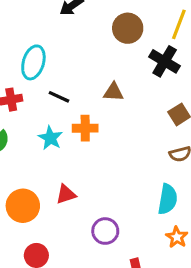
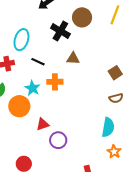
black cross: (165, 61) -> (60, 31), moved
orange circle: (23, 206) -> (19, 106), moved
purple circle: (105, 231) -> (58, 140), moved

